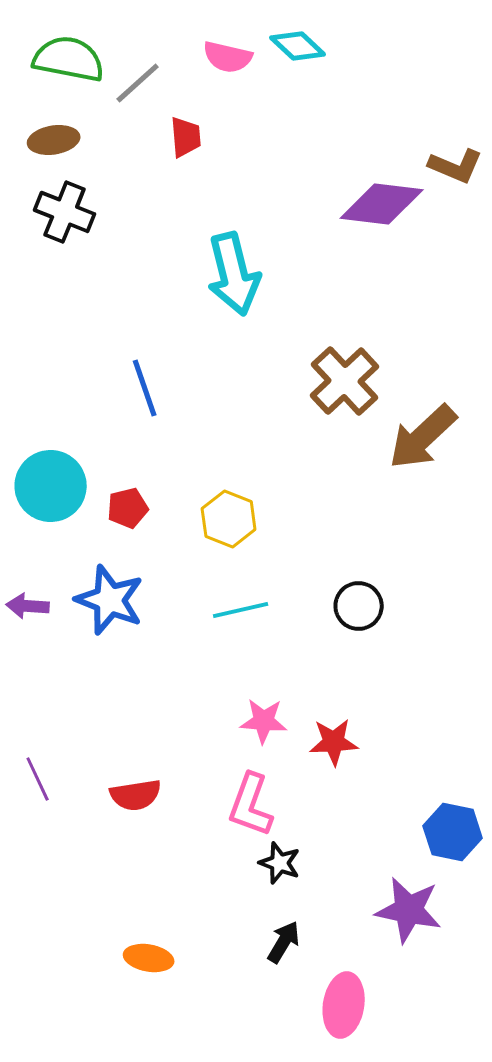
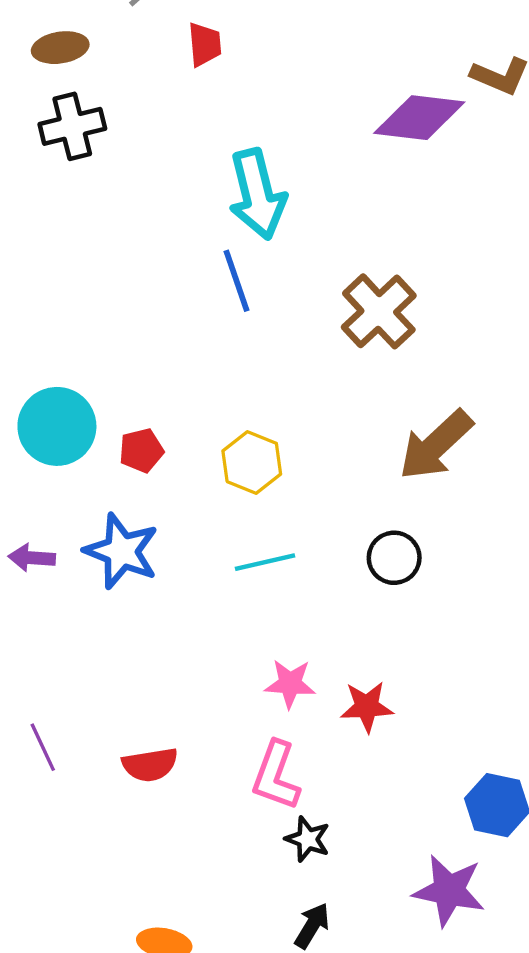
black cross: (65, 212) -> (72, 126), turned -36
blue line: (145, 388) -> (236, 281), moved
brown arrow: (423, 437) -> (436, 445), moved

